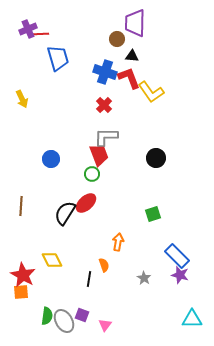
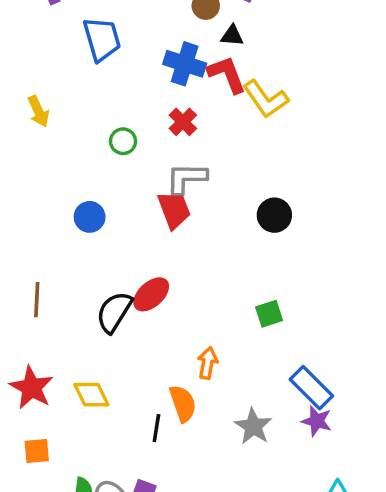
green circle: (92, 174) -> (123, 141), moved
orange semicircle: (104, 265) -> (183, 403), size x1.5
red star: (23, 275) -> (32, 388), moved
gray star: (144, 278) -> (253, 426), size x1.5

